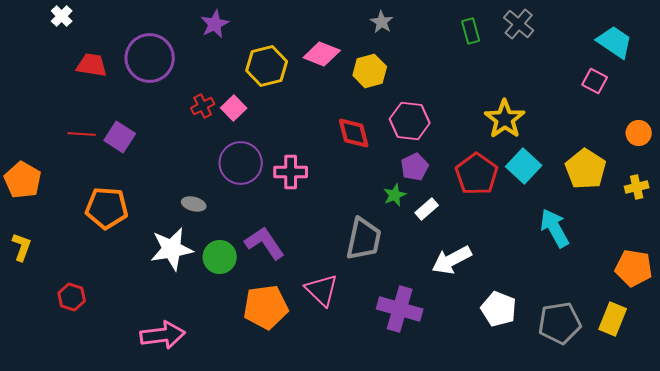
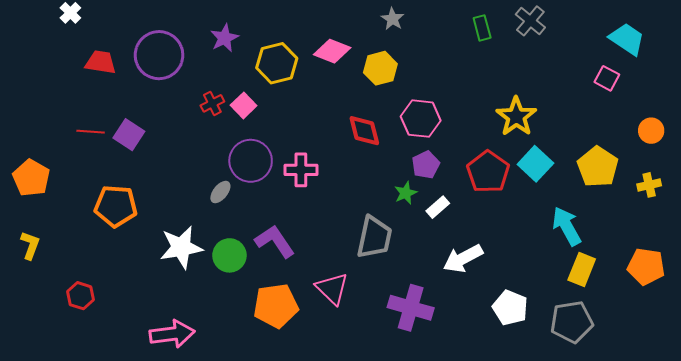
purple star: (215, 24) -> (224, 38), moved
gray ellipse: (194, 204) -> (220, 192), moved, turned -65
yellow rectangle: (613, 319) -> (582, 269), moved

